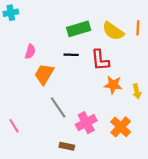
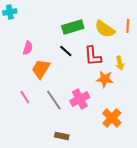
black line: (71, 55) -> (66, 51), turned 40
yellow arrow: (137, 91) -> (120, 63), moved
pink cross: (86, 123) -> (80, 99), moved
pink line: (14, 126) -> (25, 97), moved

